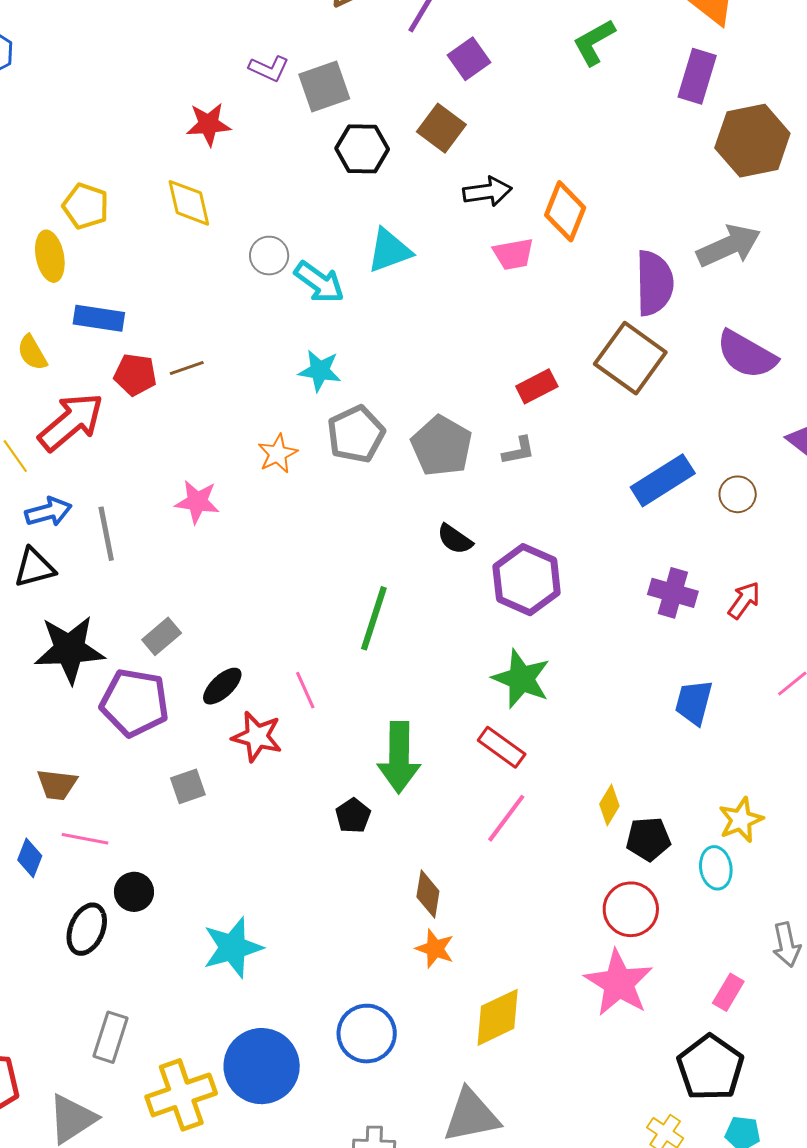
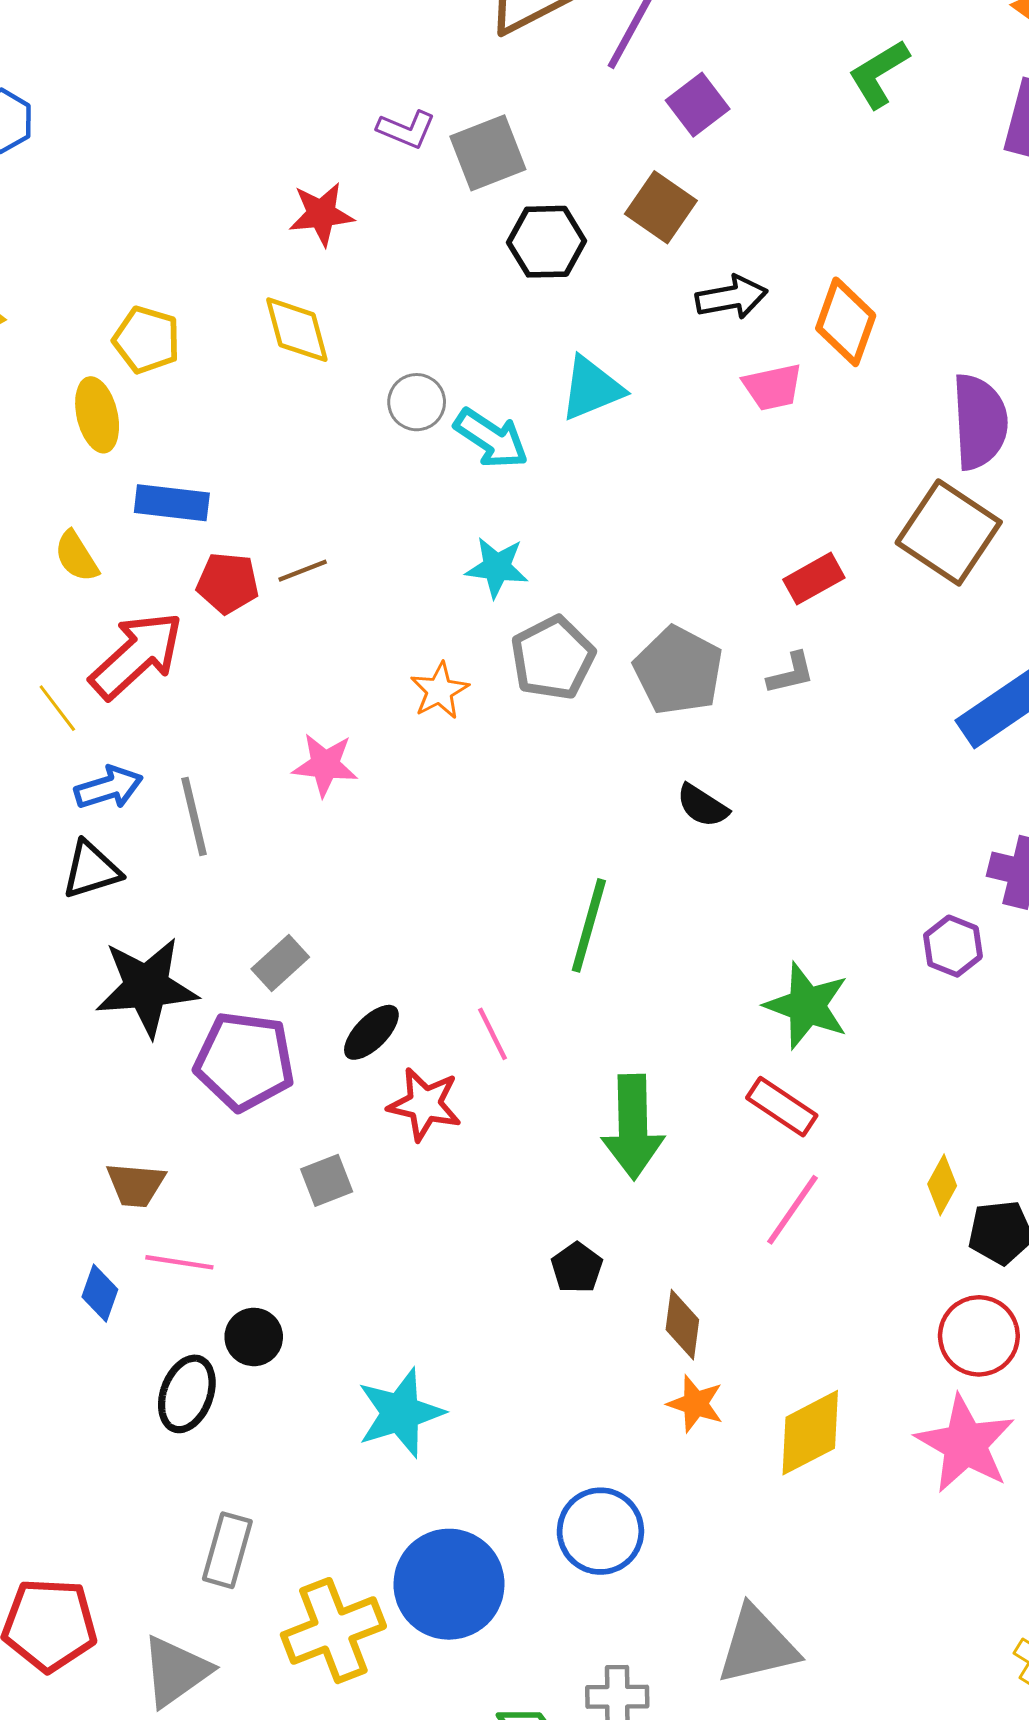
purple hexagon: (527, 580) -> (953, 946), moved, size x0.6
black pentagon: (353, 816) -> (577, 1268), moved
yellow diamond: (498, 1017) -> (810, 1433), moved

